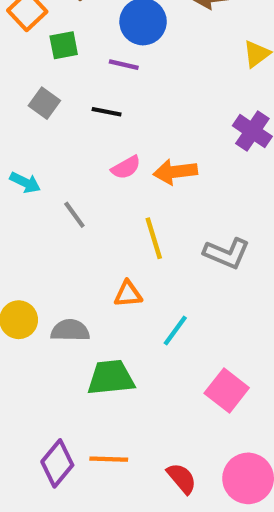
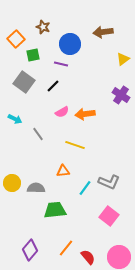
gray square: (44, 103) -> (24, 82), size x1.5
black line: (107, 112) -> (53, 86), turned -56
yellow line: (154, 238) -> (75, 145), turned -54
gray L-shape: (227, 253) -> (109, 182), moved
orange line: (109, 459) -> (66, 248), moved, turned -54

